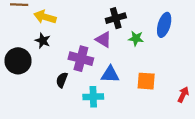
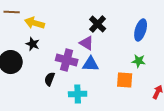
black cross: (116, 18) -> (98, 24), turned -30
green star: (136, 38) -> (139, 61), moved
blue triangle: (110, 74) -> (91, 64), moved

